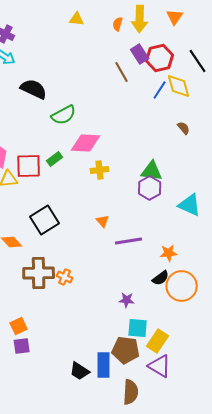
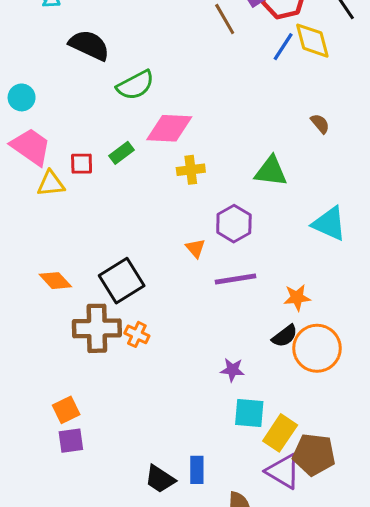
brown semicircle: (184, 128) -> (320, 124), moved
red square: (29, 166) -> (82, 164), size x0.6
purple hexagon: (150, 188) -> (234, 224), moved
black square: (45, 220) -> (122, 281), moved
brown pentagon: (126, 350) -> (314, 454), moved
blue rectangle: (104, 365) -> (197, 470), size x0.7

